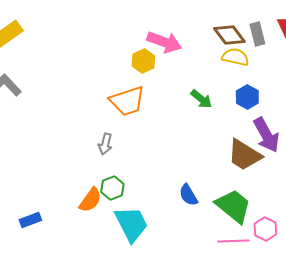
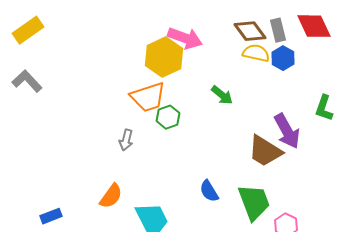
yellow hexagon: (143, 61) -> (164, 57), size x1.6
blue hexagon: (247, 97) -> (283, 58), moved
green hexagon: (112, 188) -> (168, 117), moved
green trapezoid: (233, 206) -> (254, 202), turned 30

